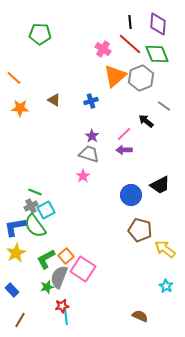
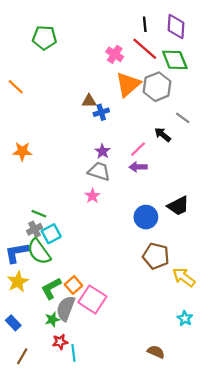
brown triangle: (54, 100) -> (89, 101), moved, turned -32
orange star: (20, 108) -> (22, 151), moved
red star: (62, 306) -> (60, 342), moved

